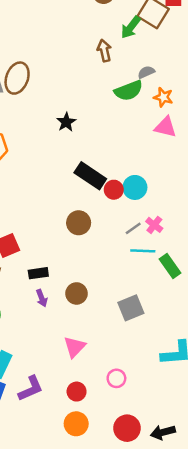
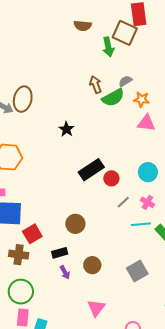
green arrow: (131, 27) -> (108, 47), turned -42
brown arrow: (104, 51) -> (96, 85), moved
black rectangle: (90, 176) -> (91, 170), turned -60
cyan circle: (135, 187) -> (148, 172), moved
brown circle: (79, 223) -> (75, 224), moved
gray line: (133, 228) -> (123, 202), moved

